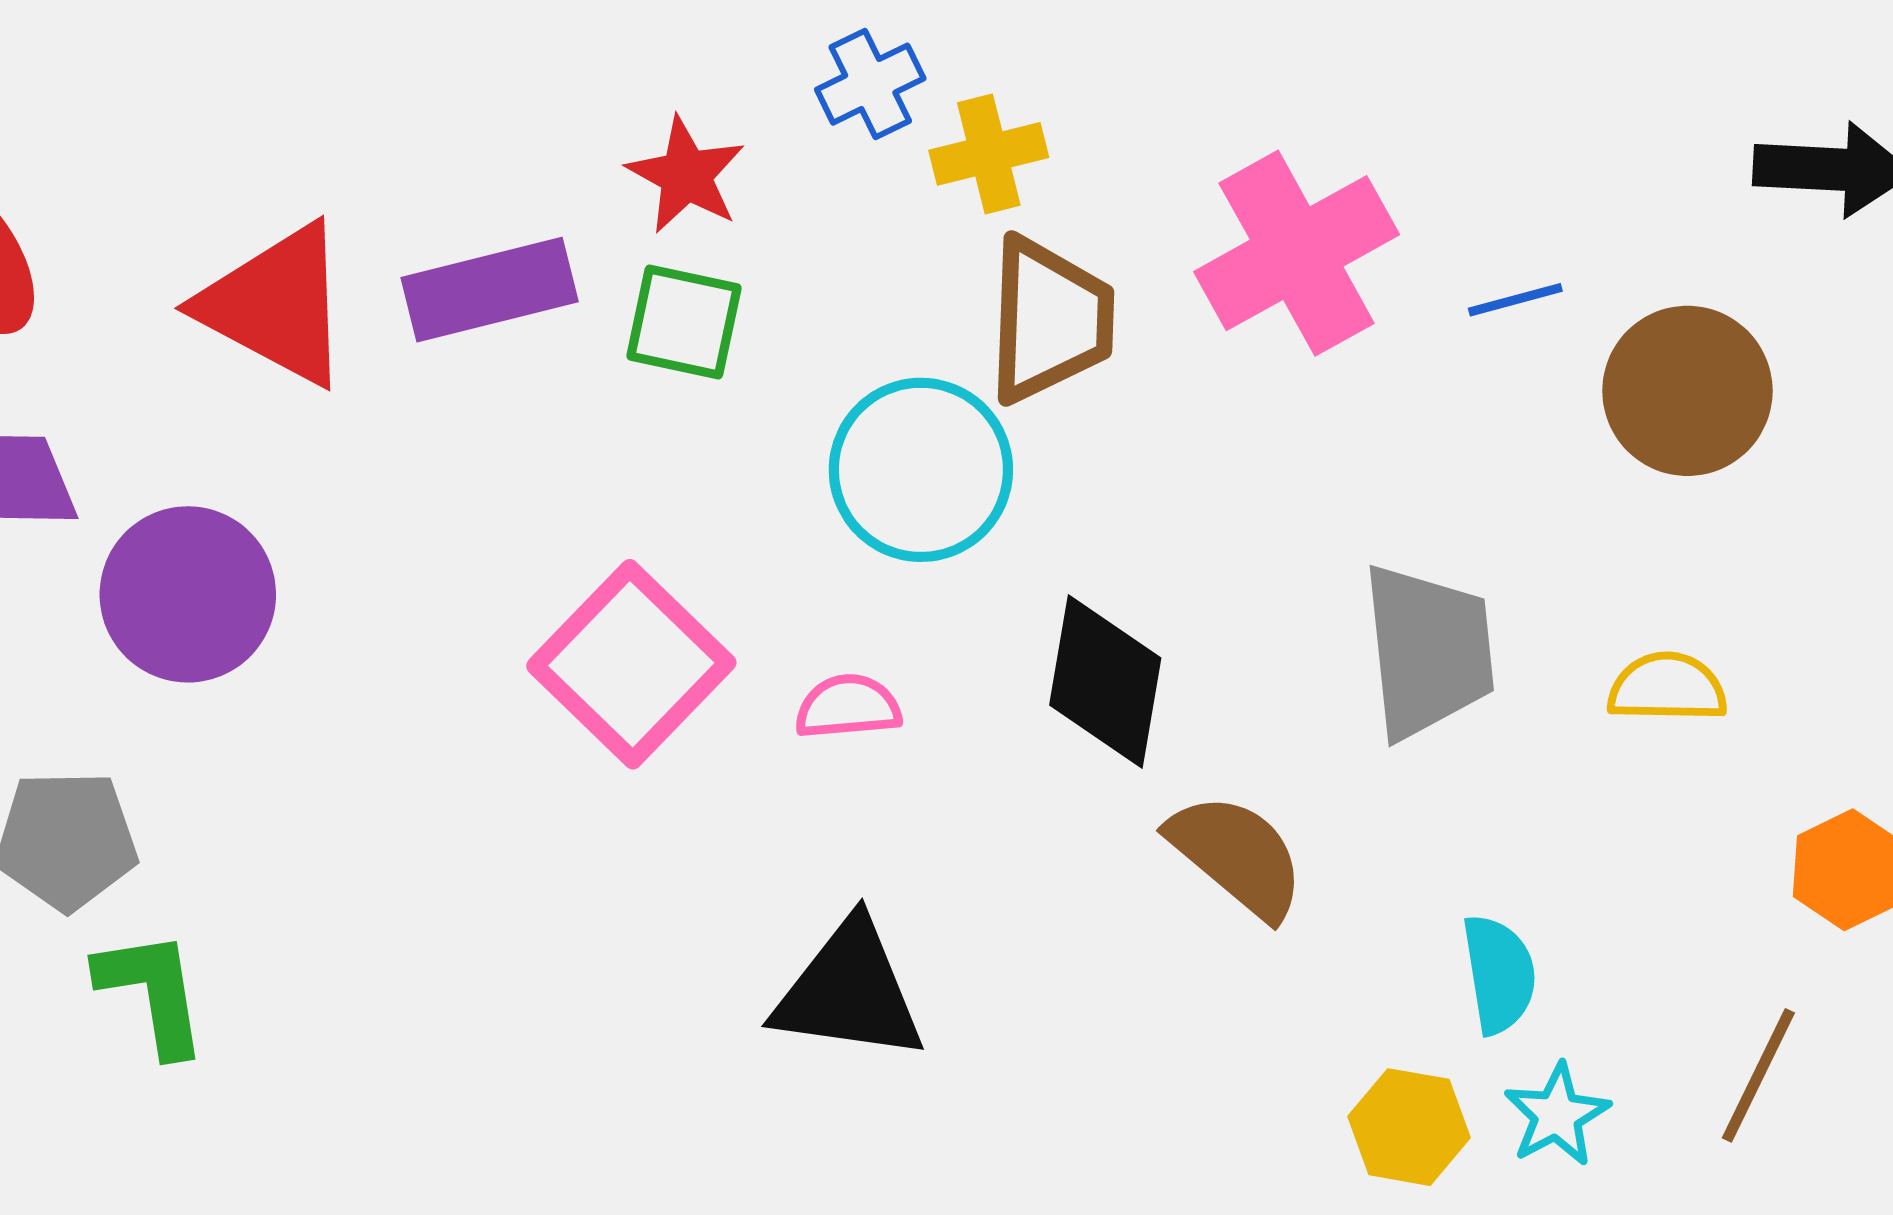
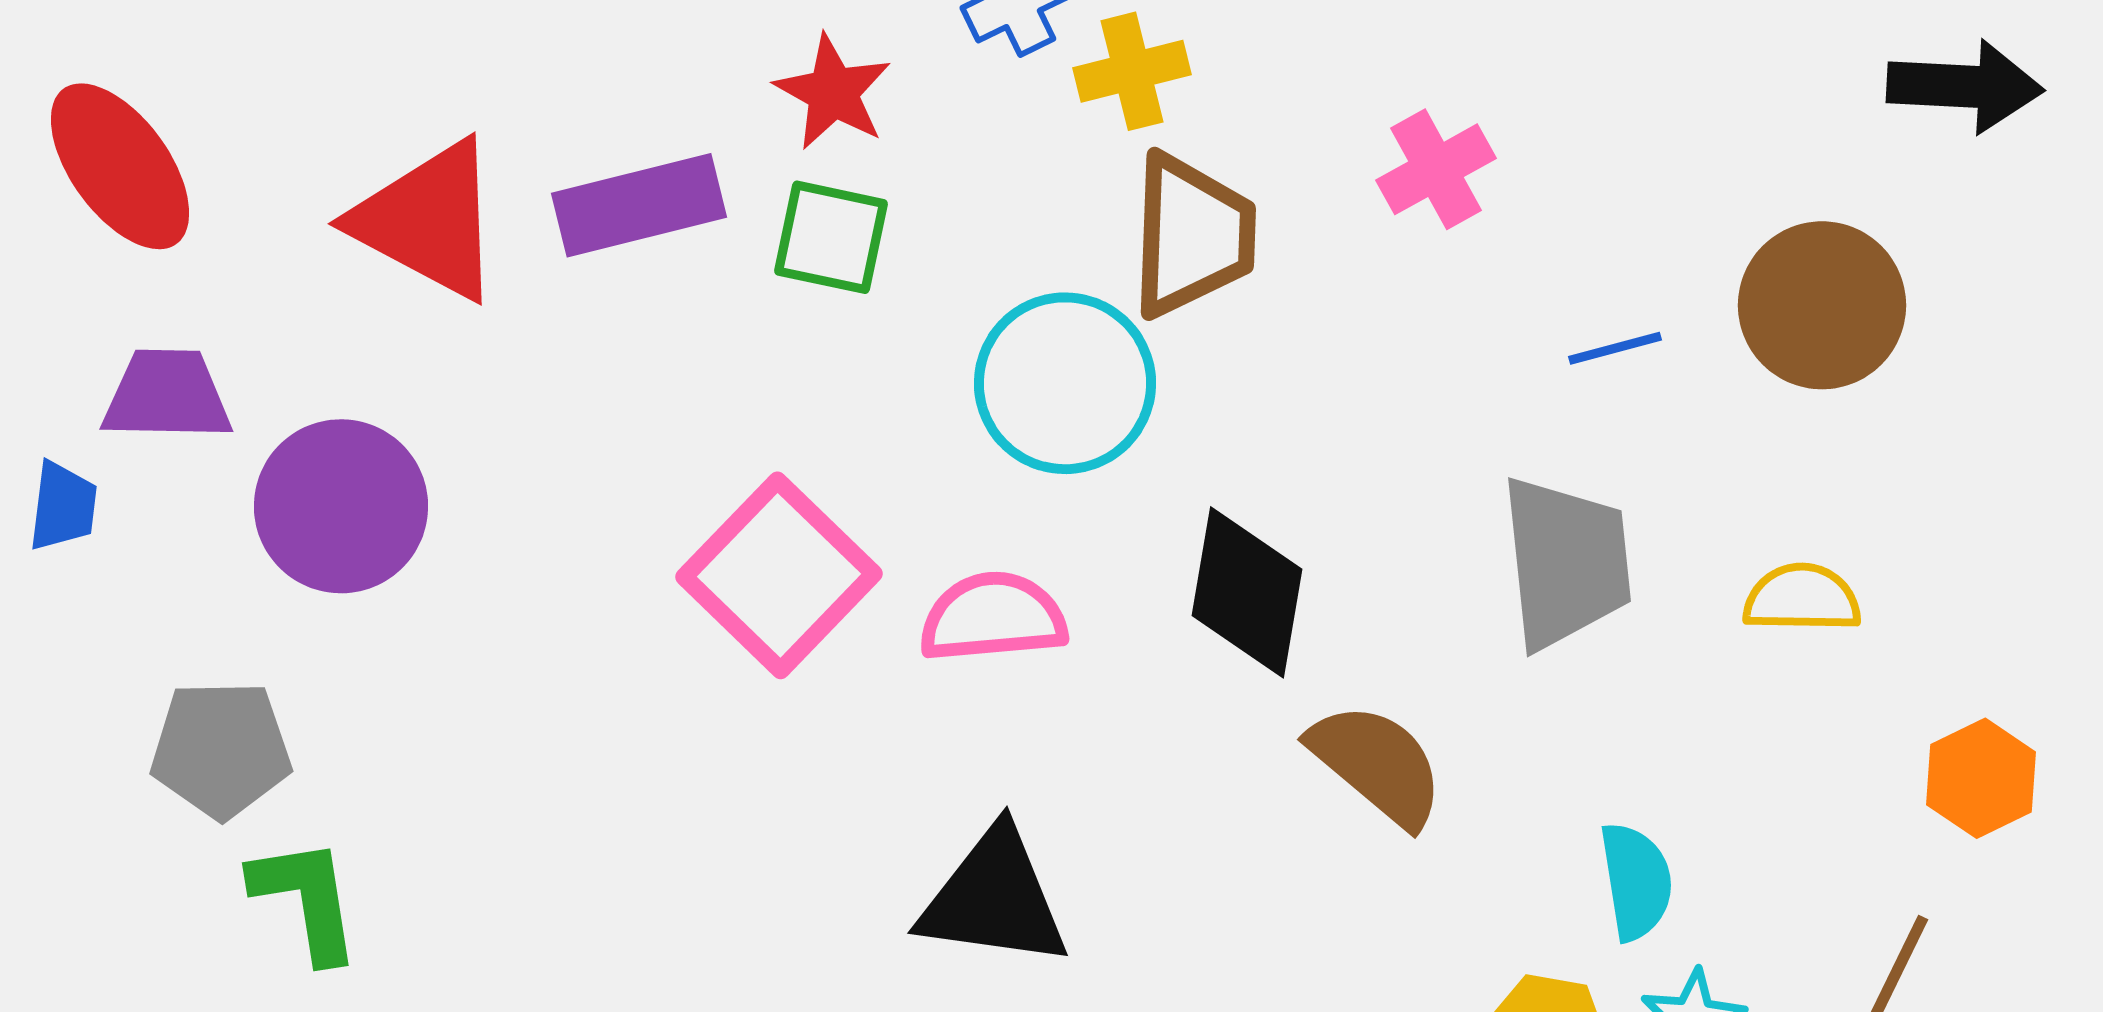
pink cross: (1297, 253) -> (1436, 169), size x0.6
blue line: (1515, 300) -> (1615, 348), moved
pink semicircle: (848, 707) -> (993, 617), size x1.4

